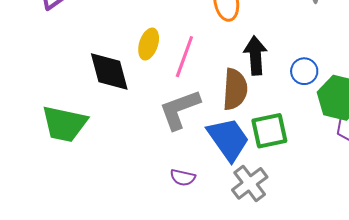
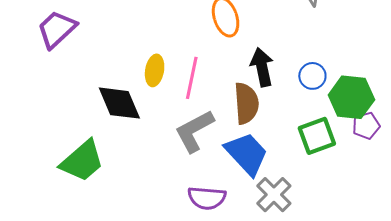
green trapezoid: (64, 124) -> (82, 161), turned -45
green square: (269, 131) -> (317, 136), moved
purple semicircle: (183, 178) -> (207, 198), size x1.5

